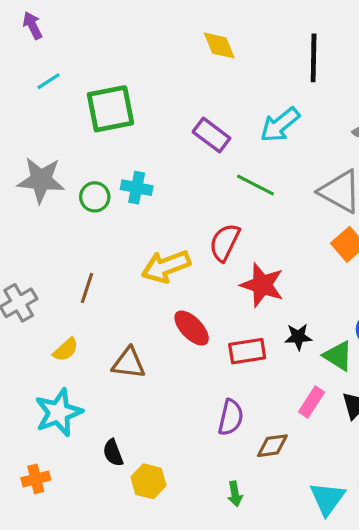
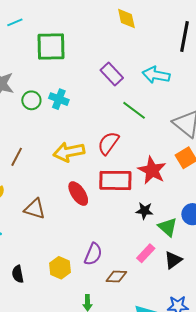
cyan arrow: (280, 125) -> (156, 75), turned 40
red star: (262, 285) -> (152, 170), moved
red rectangle: (247, 351) -> (115, 180), moved, size x1.4
black semicircle: (113, 453) -> (18, 274), moved
yellow hexagon: (148, 481) -> (60, 268), moved

